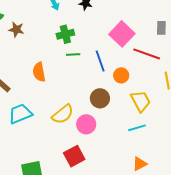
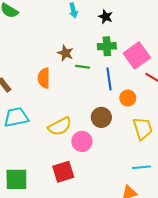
brown star: (16, 30) -> (65, 53), moved
green cross: (65, 34) -> (107, 46), moved
cyan line: (137, 128) -> (141, 167), moved

